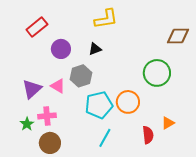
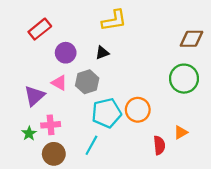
green circle: (157, 73) -> (184, 79), moved
pink triangle: (58, 86) -> (59, 83), moved
cyan line: (105, 138) -> (91, 145), moved

